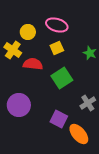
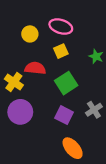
yellow cross: (13, 50) -> (14, 82), moved
purple square: (59, 119) -> (64, 115), moved
orange ellipse: (79, 134) -> (73, 148), moved

